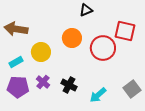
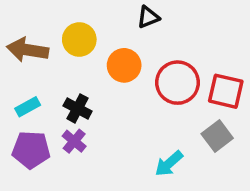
red square: (125, 31) -> (226, 91), moved
yellow circle: (41, 52) -> (79, 39), moved
black cross: (69, 85) -> (78, 108), moved
gray square: (132, 89) -> (217, 136), moved

